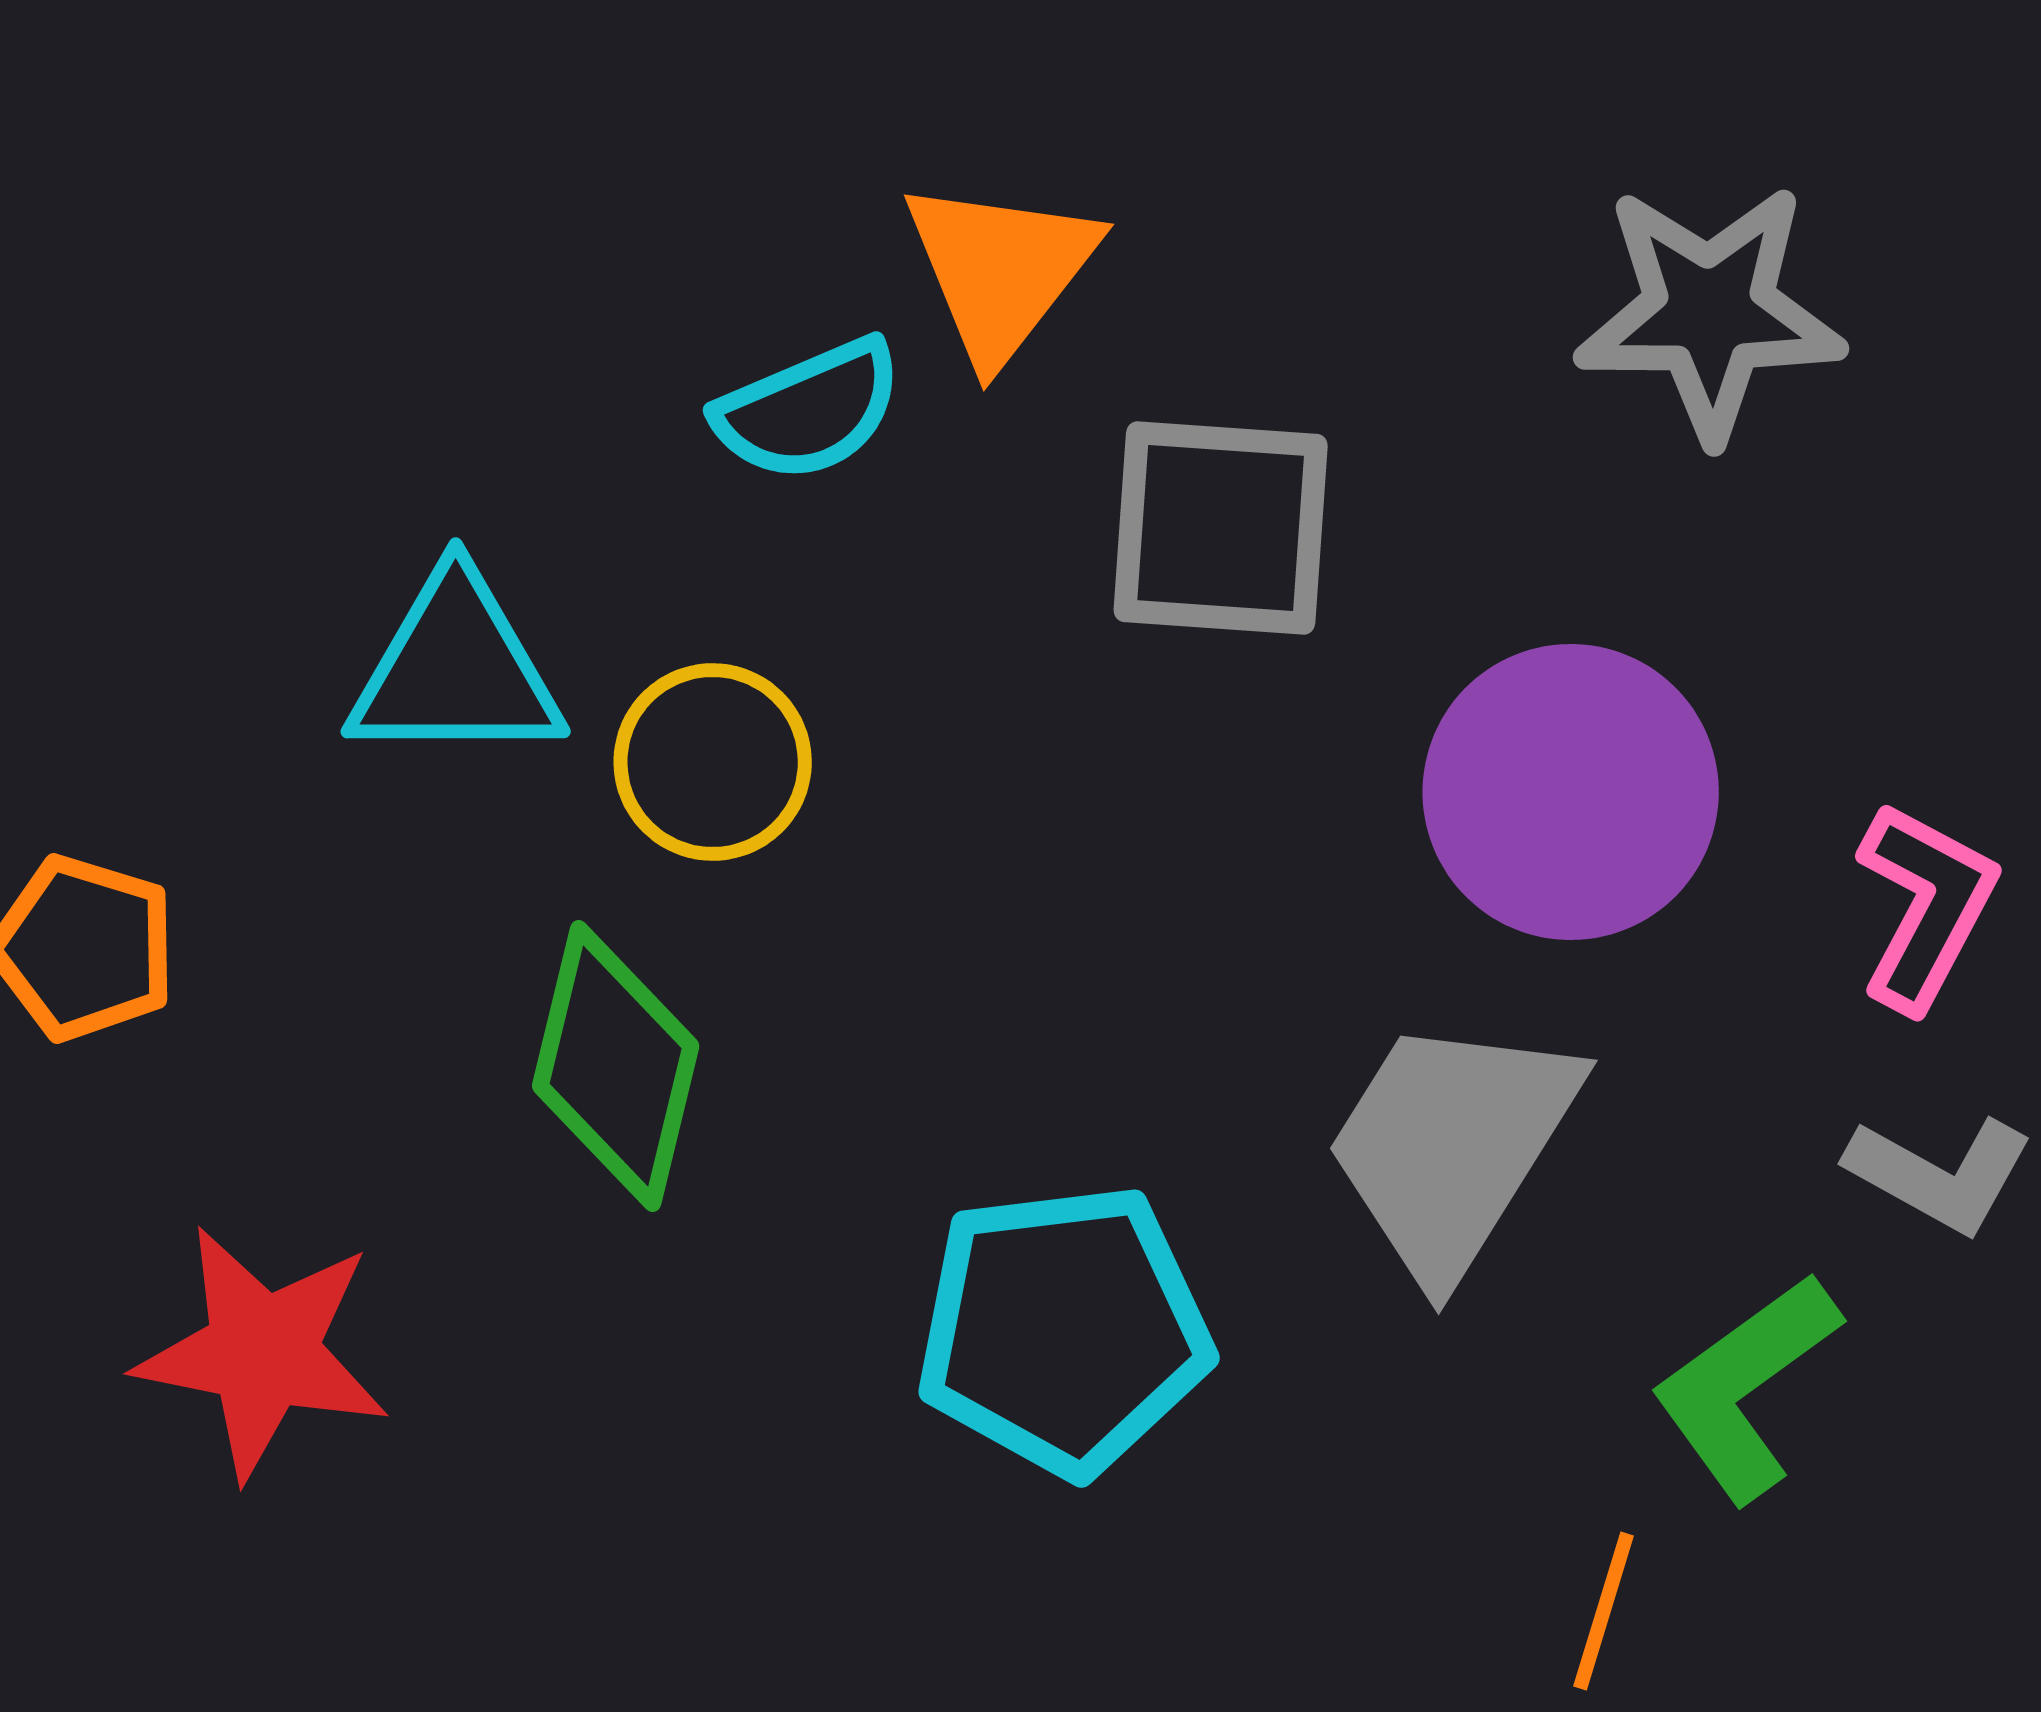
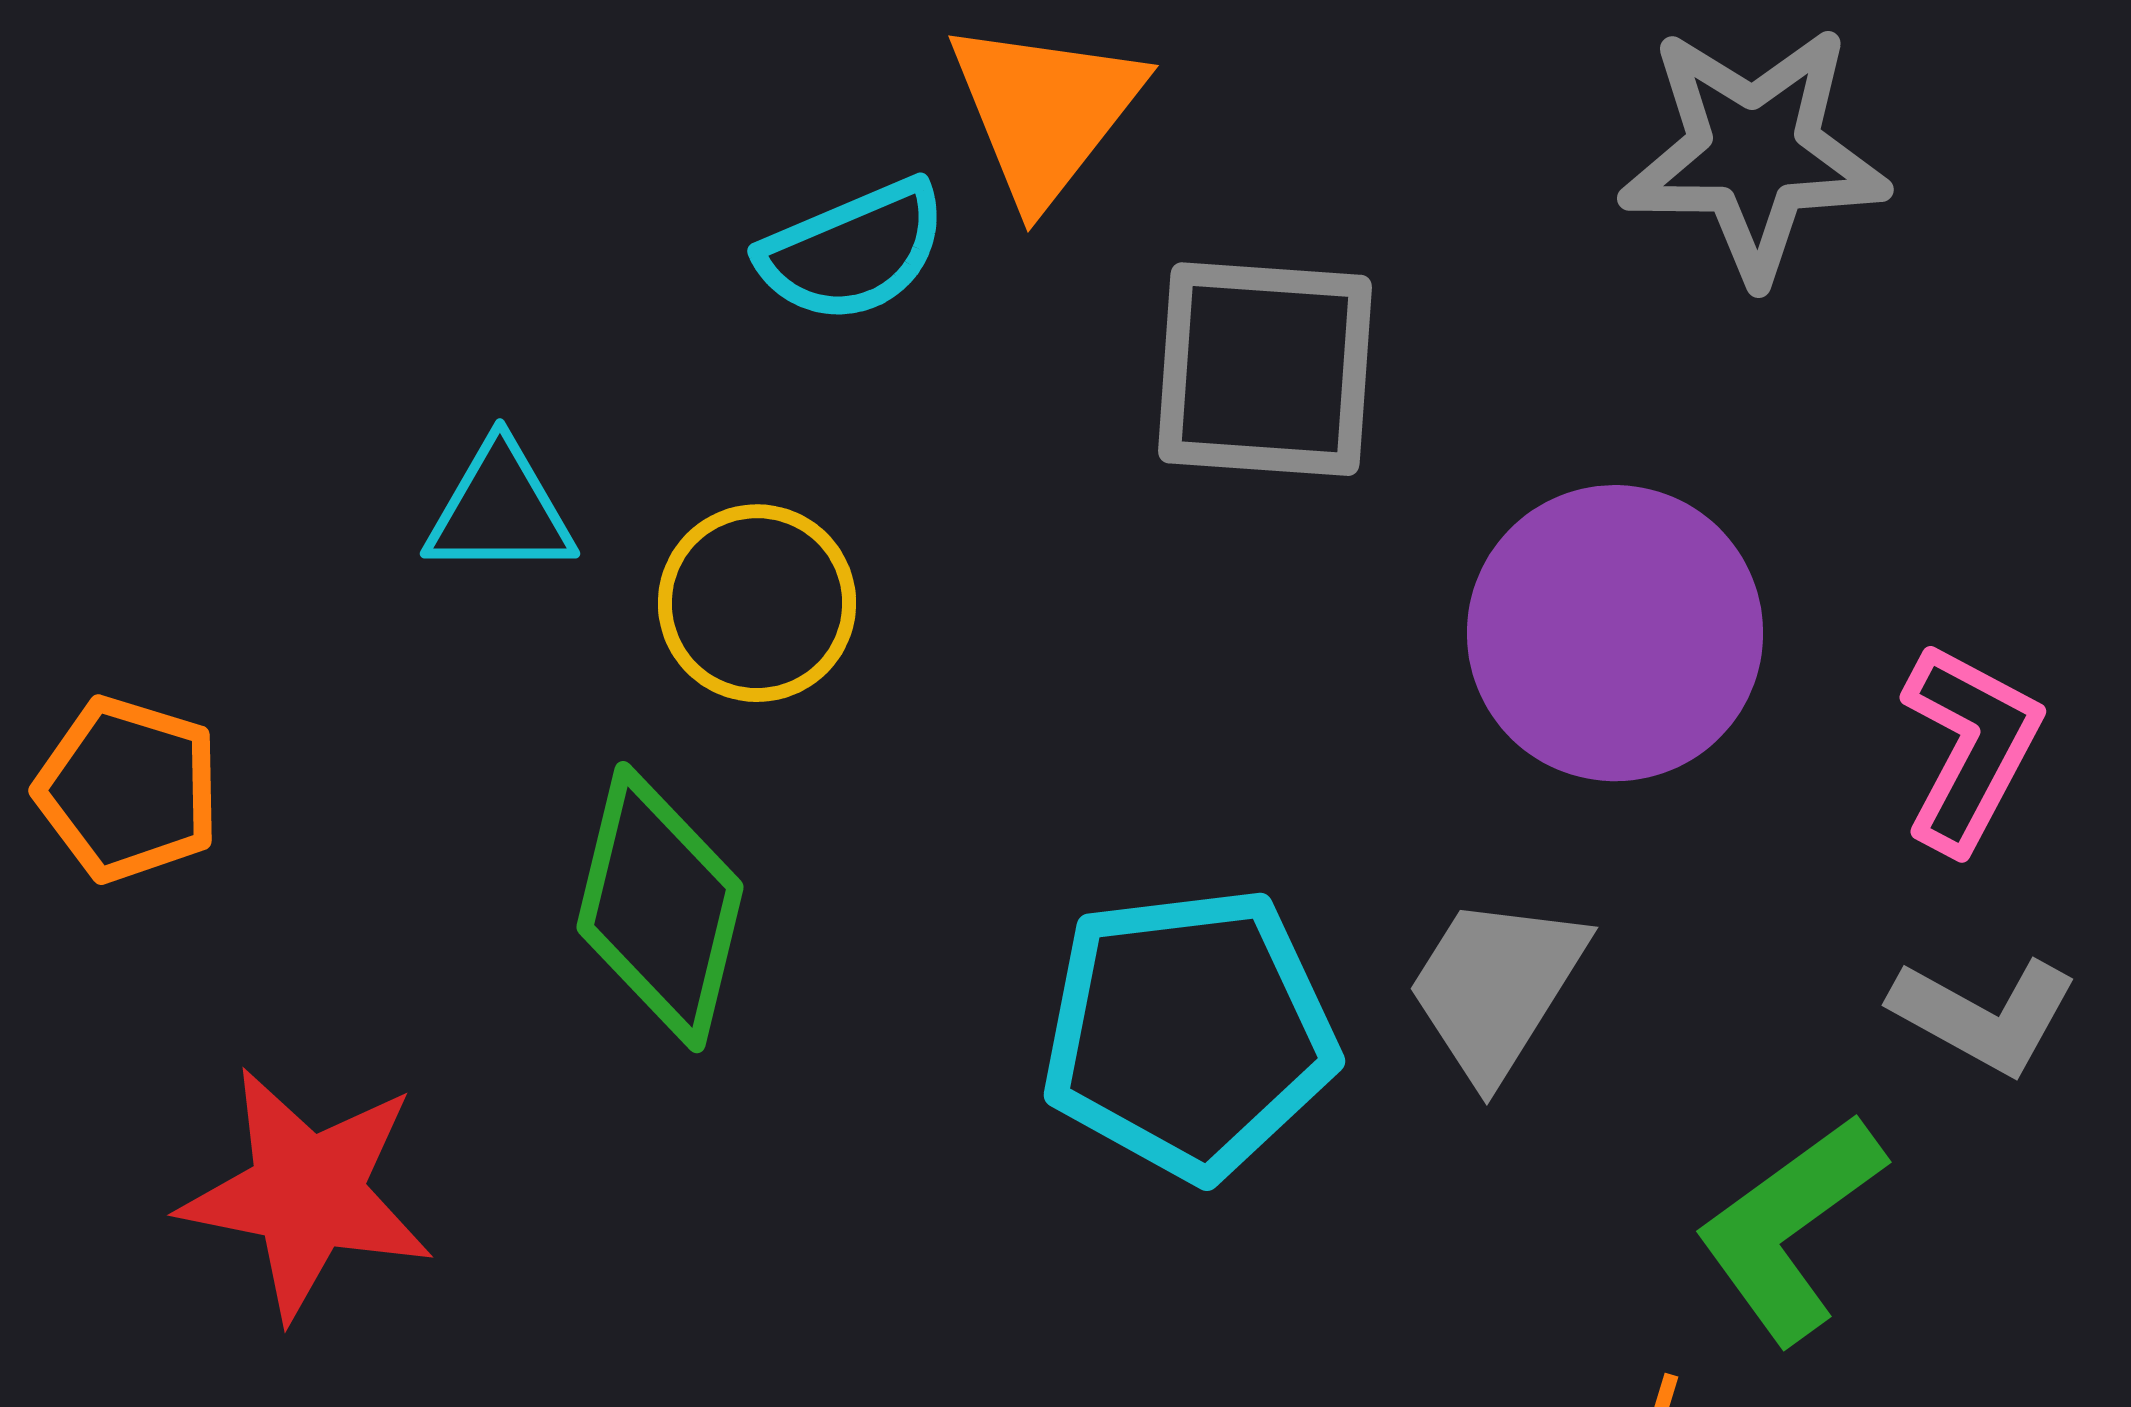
cyan triangle: (456, 669) -> (500, 510), size x0.7
gray trapezoid: (1452, 1146) -> (1496, 987), size x0.7
cyan pentagon: (1064, 1330) -> (1189, 1033), moved

